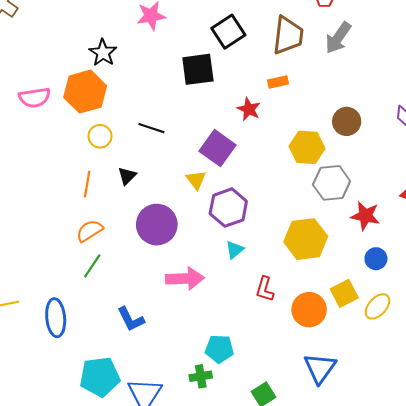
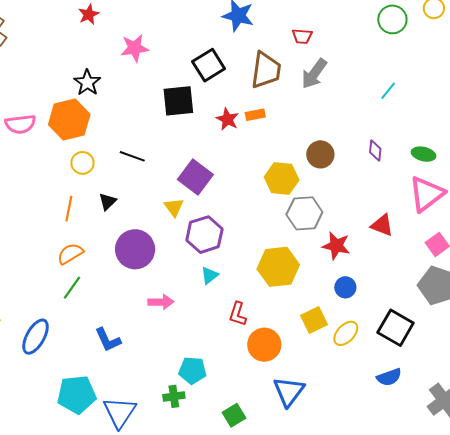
red star: (249, 109) -> (227, 119), moved
pink arrow: (185, 279) -> (161, 302), size x0.7
orange circle: (309, 310) -> (264, 345), moved
blue ellipse: (56, 318) -> (36, 337), turned 33

